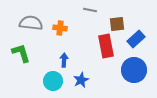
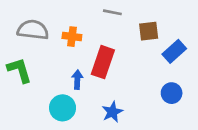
red rectangle: (106, 46) -> (103, 62), moved, turned 30
blue circle: (134, 70) -> (172, 93), size x0.6
blue star: (81, 80) -> (112, 112), moved

